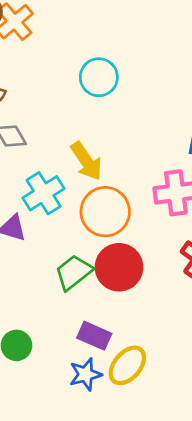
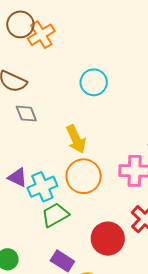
cyan cross: (44, 193) -> (42, 187), moved
red circle: (119, 267) -> (108, 239), moved

